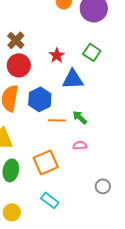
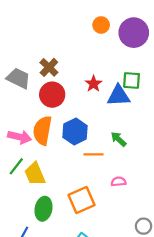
green square: (92, 52) -> (132, 80), turned -30
blue triangle: (73, 79) -> (119, 96), moved
green arrow: (80, 117) -> (119, 139), moved

